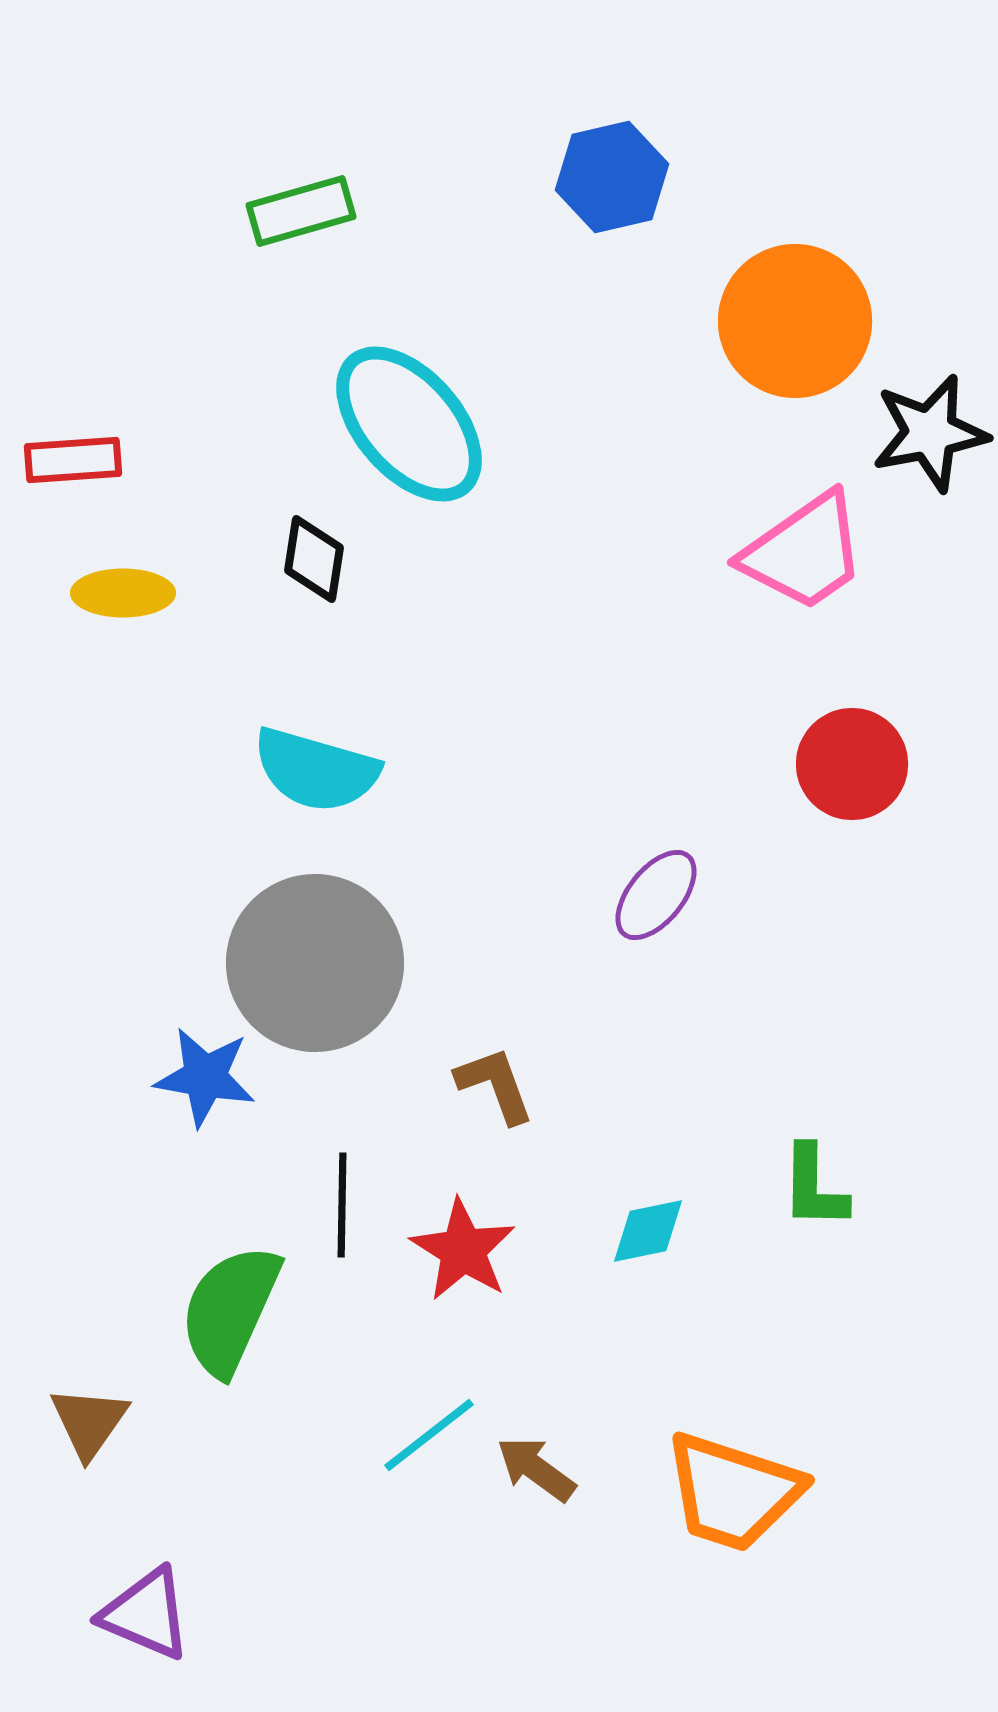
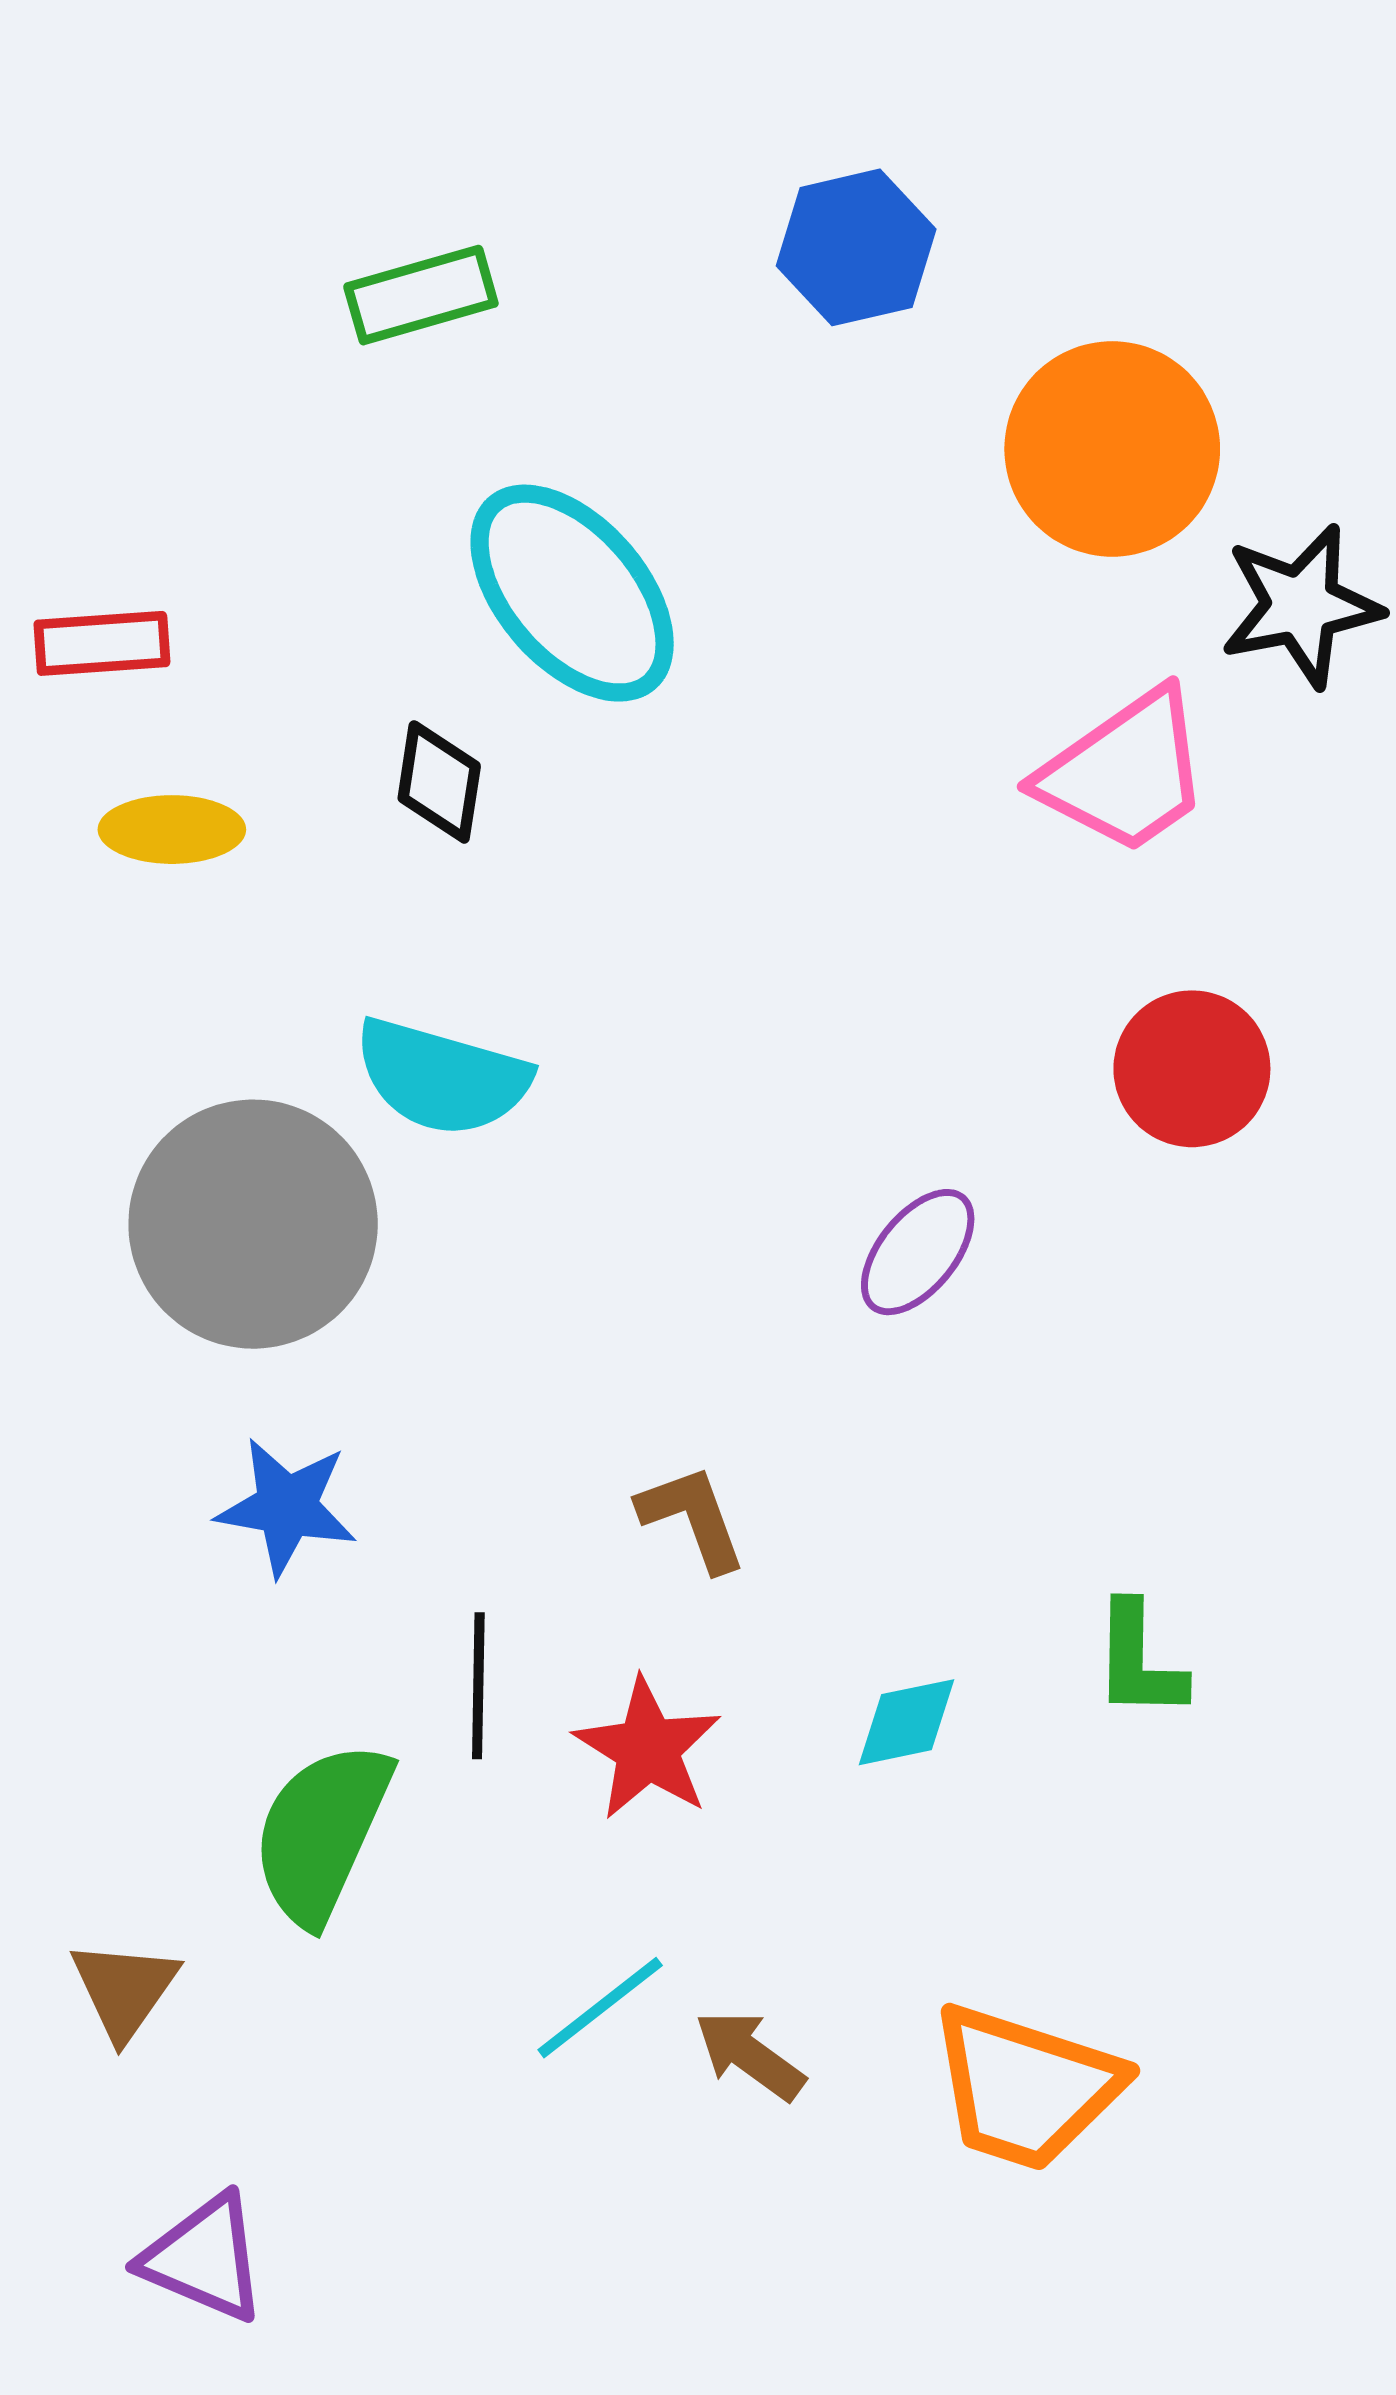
gray circle: (315, 963) -> (253, 1224), moved

